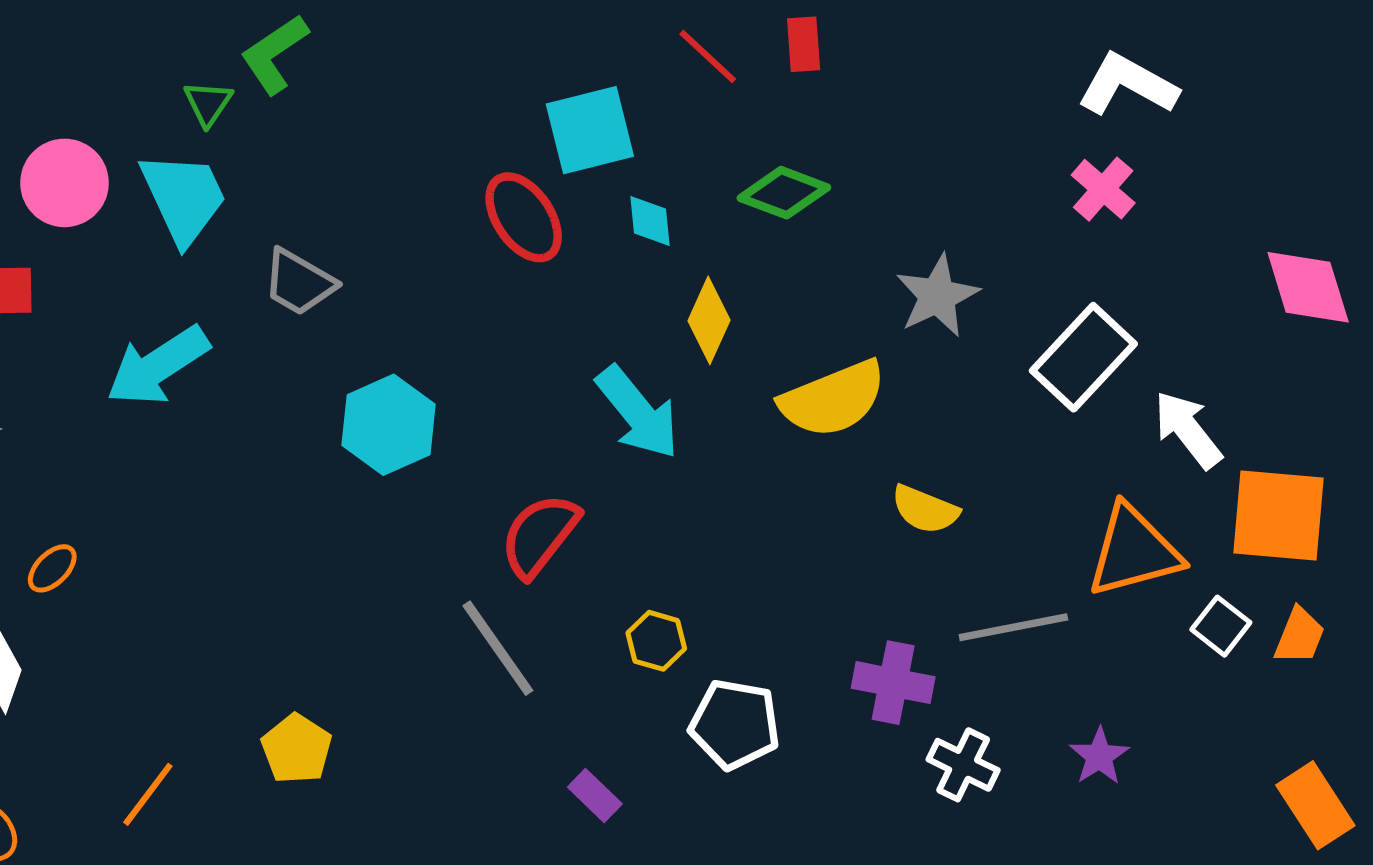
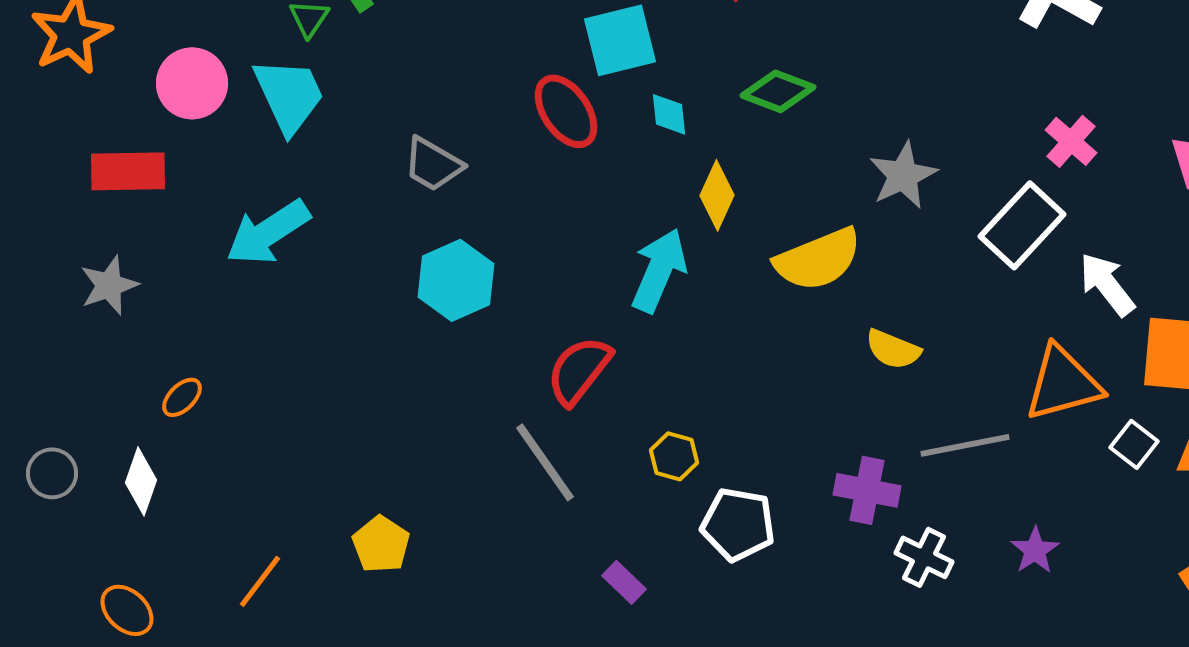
pink cross: (1103, 189) -> (1071, 141), moved
gray trapezoid: (299, 282) -> (433, 164), moved
cyan arrow: (638, 412) -> (659, 270), turned -118

